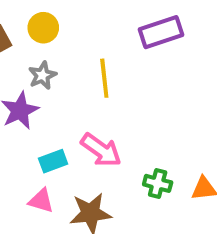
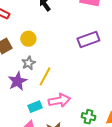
yellow line: (104, 78) -> (45, 76), moved, turned 36
pink arrow: (101, 150) -> (59, 100), turned -45

